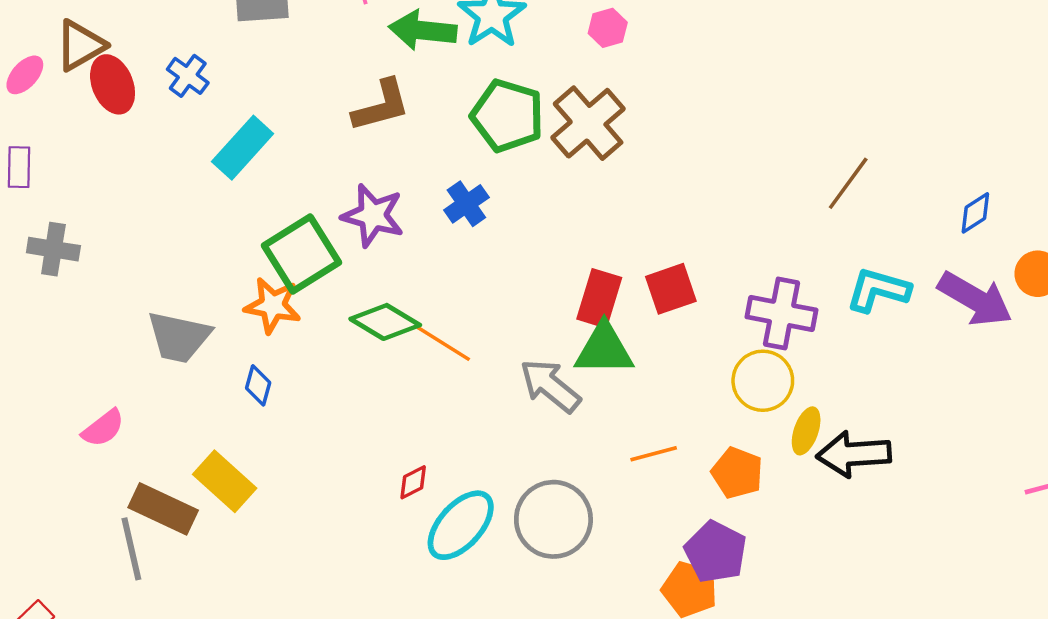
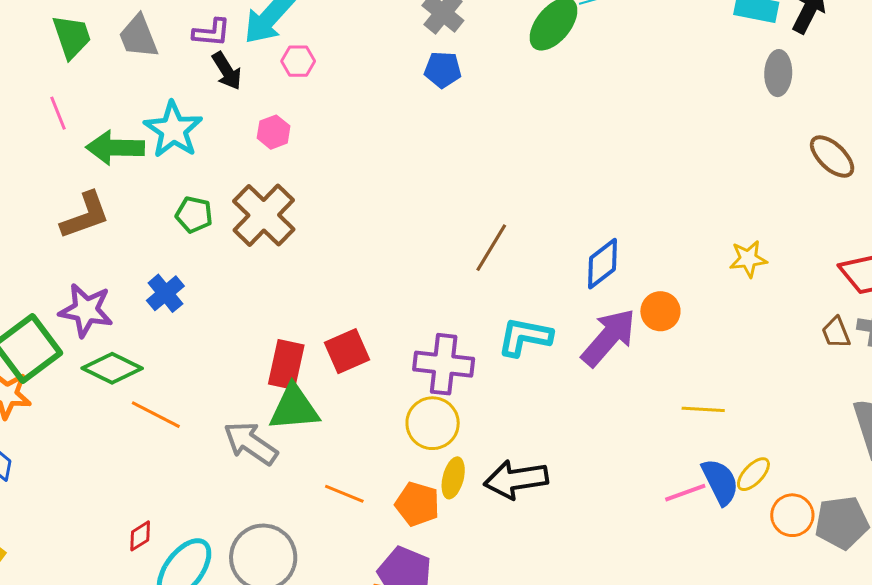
green pentagon: (507, 116) -> (194, 215), size x0.6
blue diamond: (975, 213) -> (602, 264), size x1.4
purple arrow: (975, 299) -> (609, 338), turned -74
green diamond: (385, 322) -> (112, 368), moved
yellow ellipse: (806, 431) -> (453, 478), moved
orange line: (654, 454) -> (344, 494), turned 42

